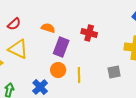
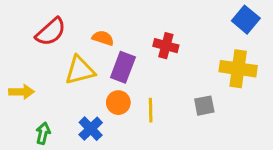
red semicircle: (14, 24) -> (51, 32), size x1.5
yellow triangle: (18, 49) -> (80, 70), moved, turned -40

